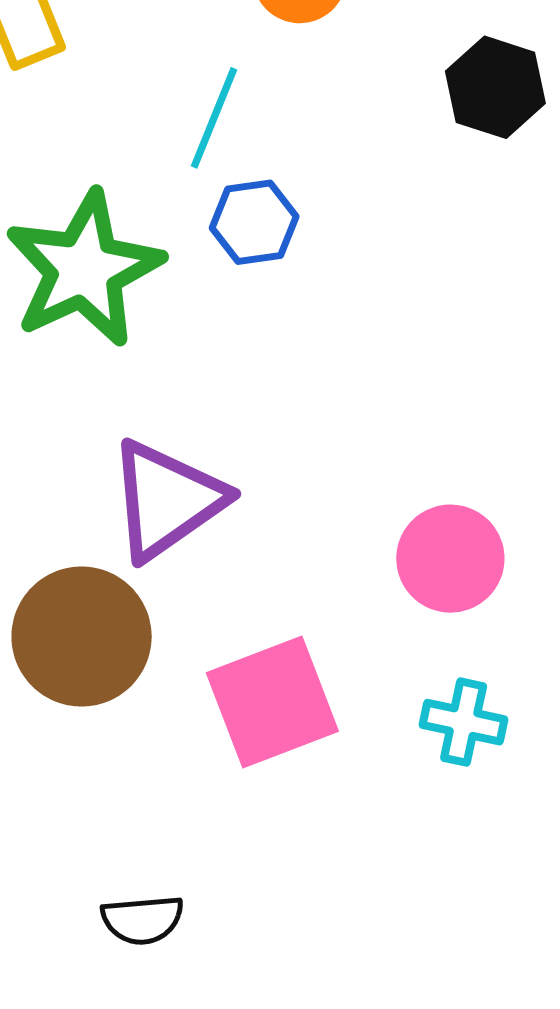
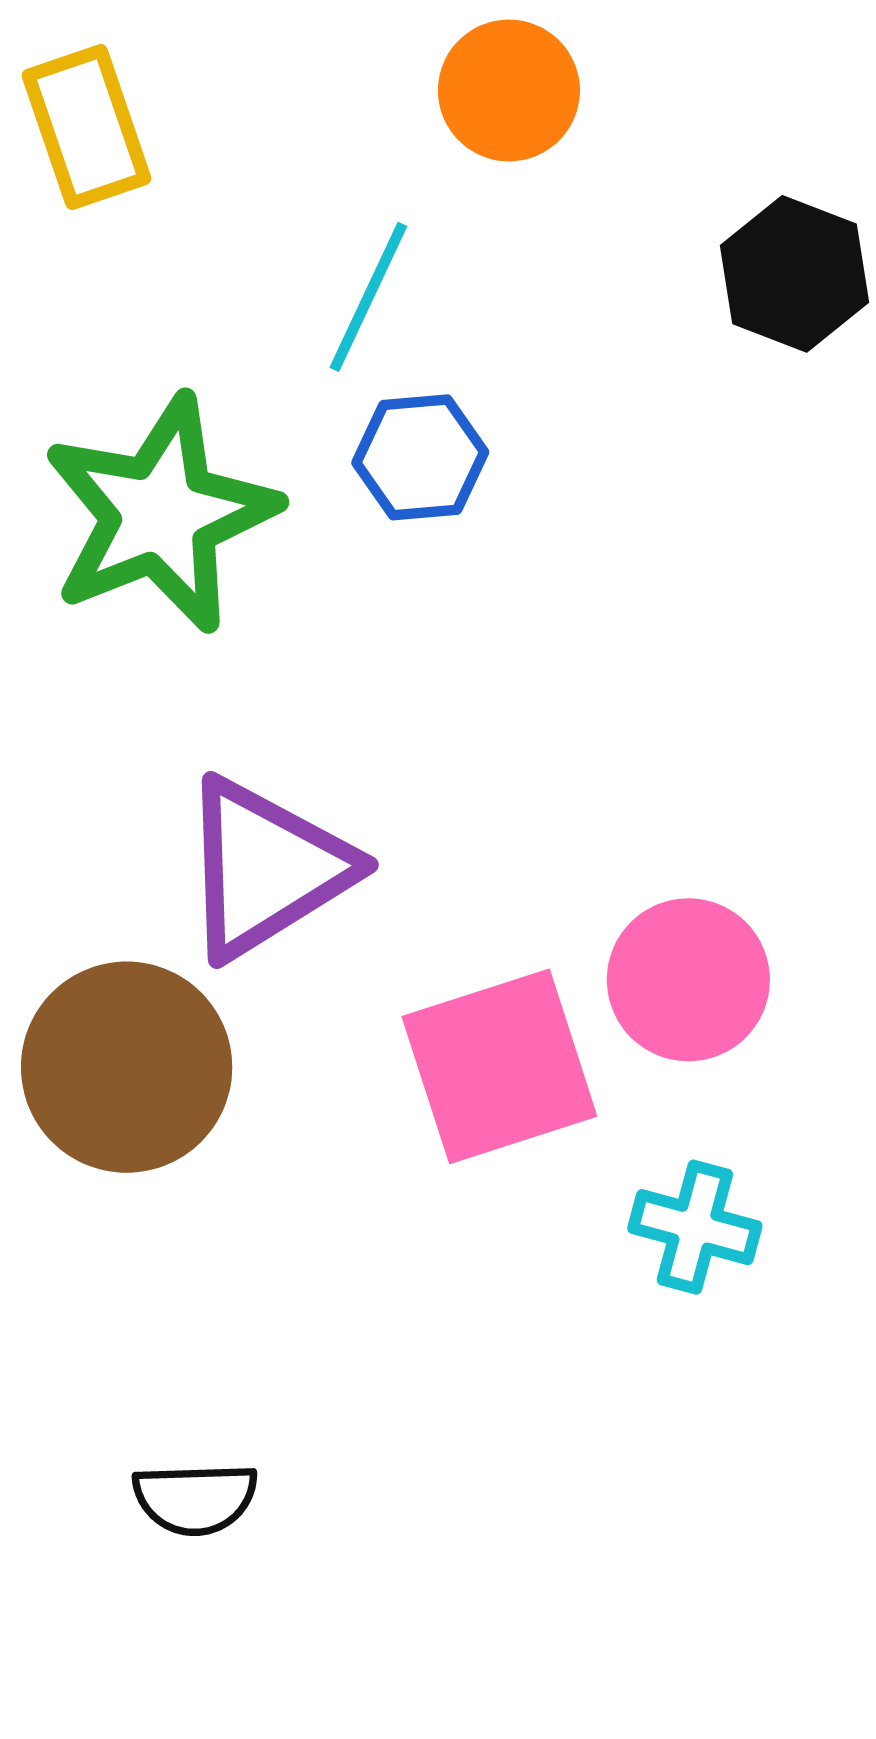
pink square: (272, 702) -> (499, 1066), moved

